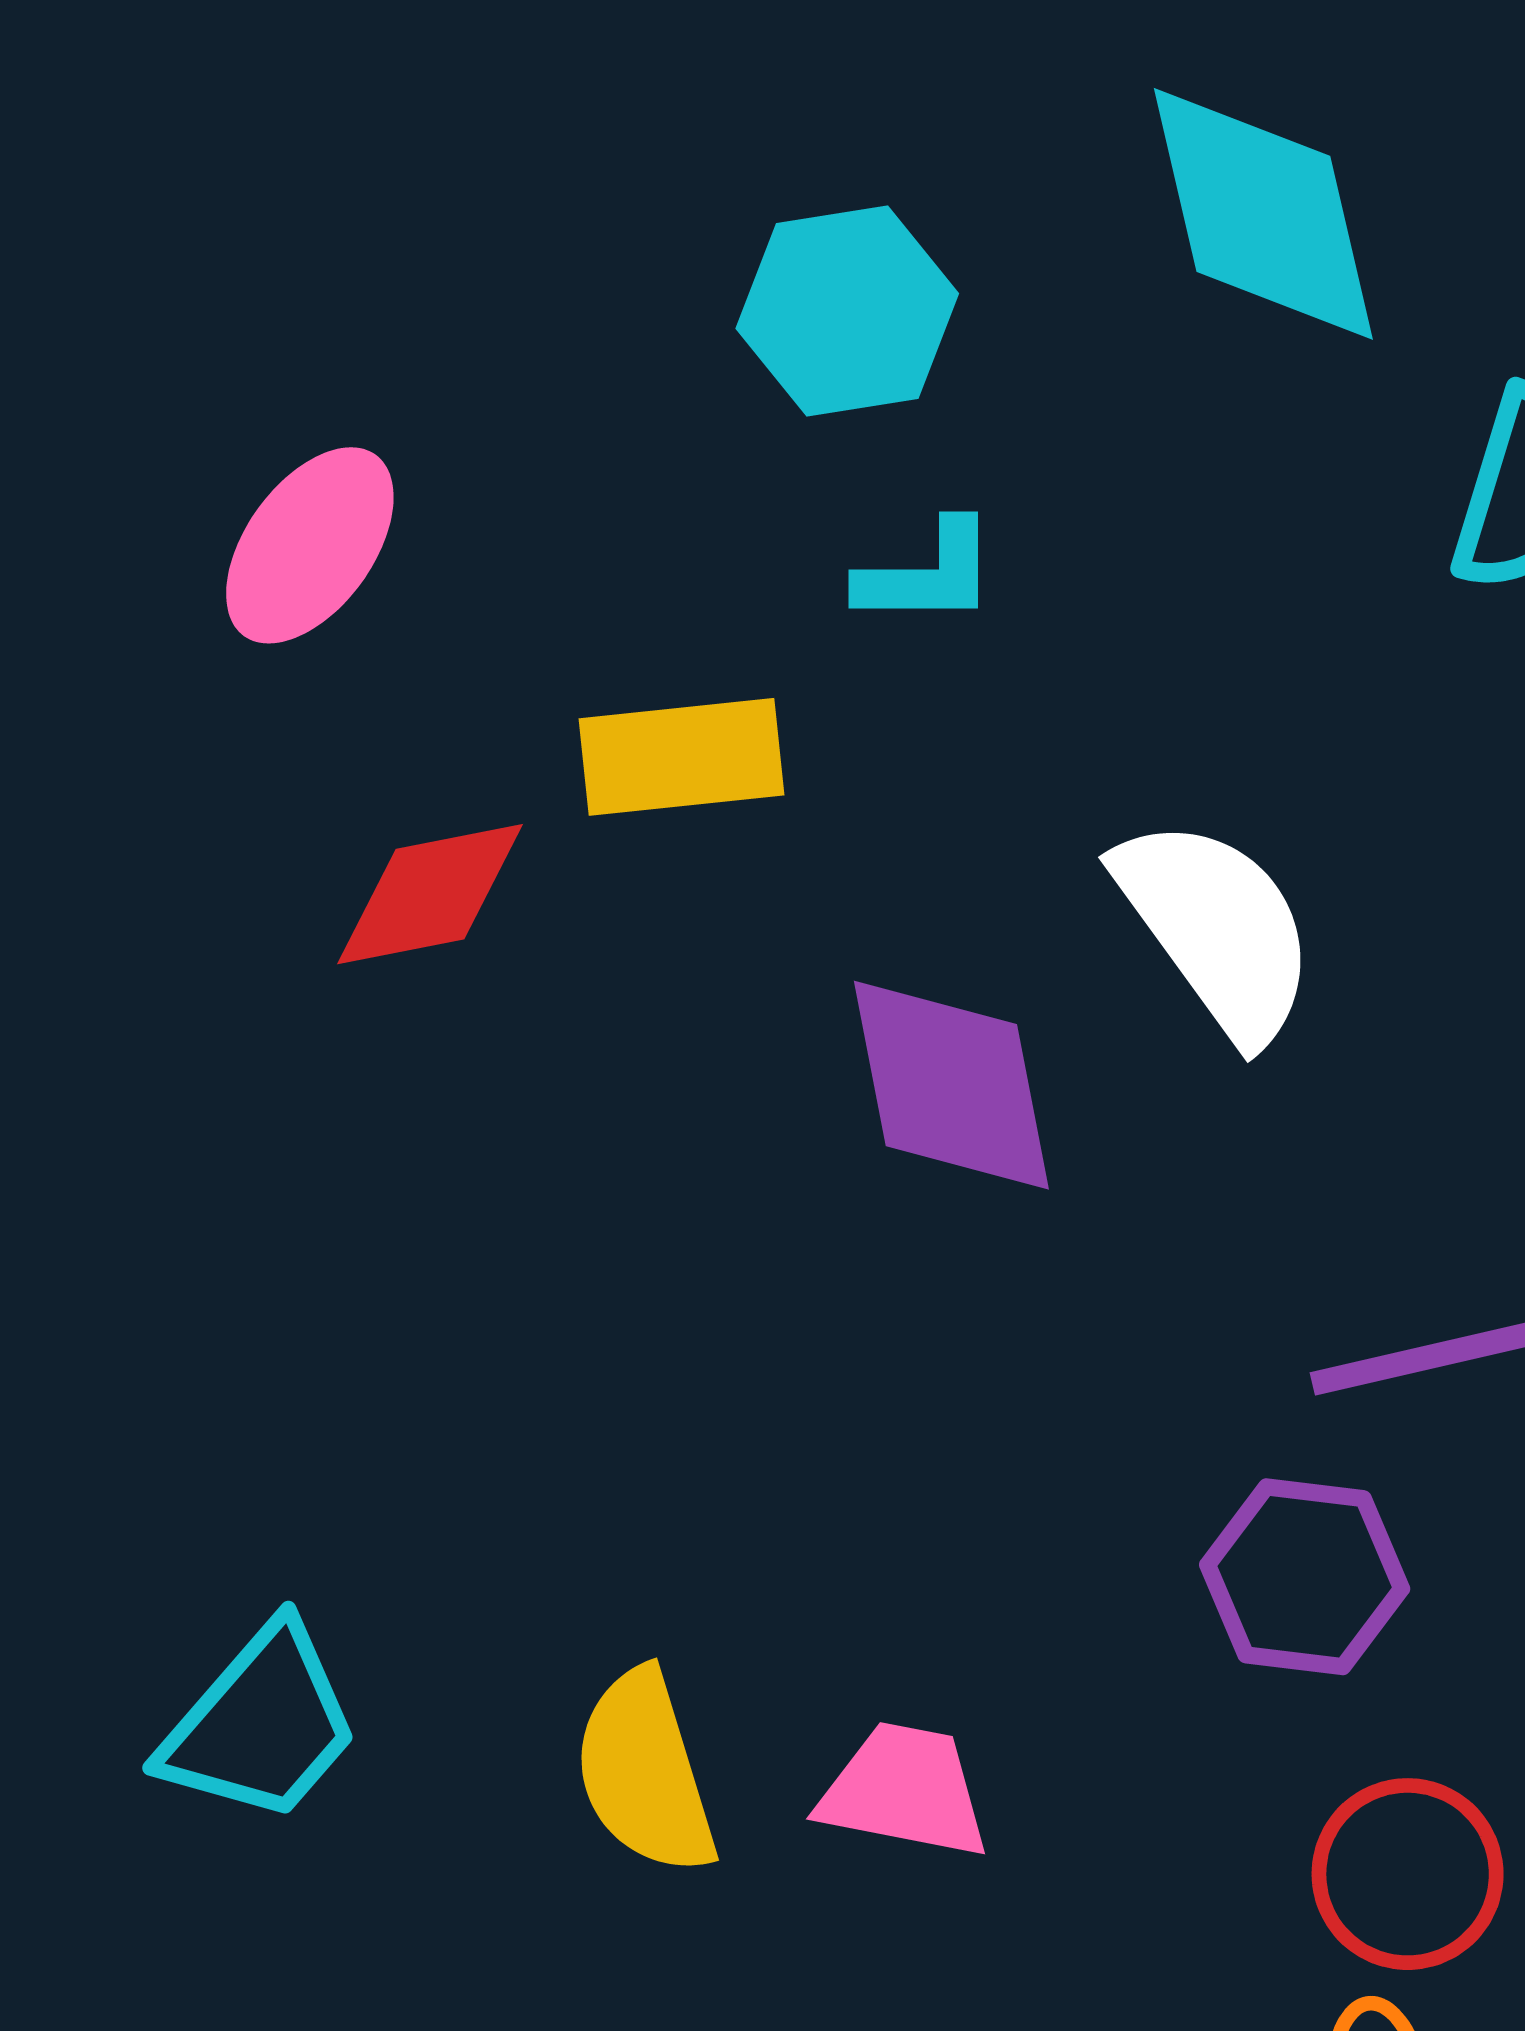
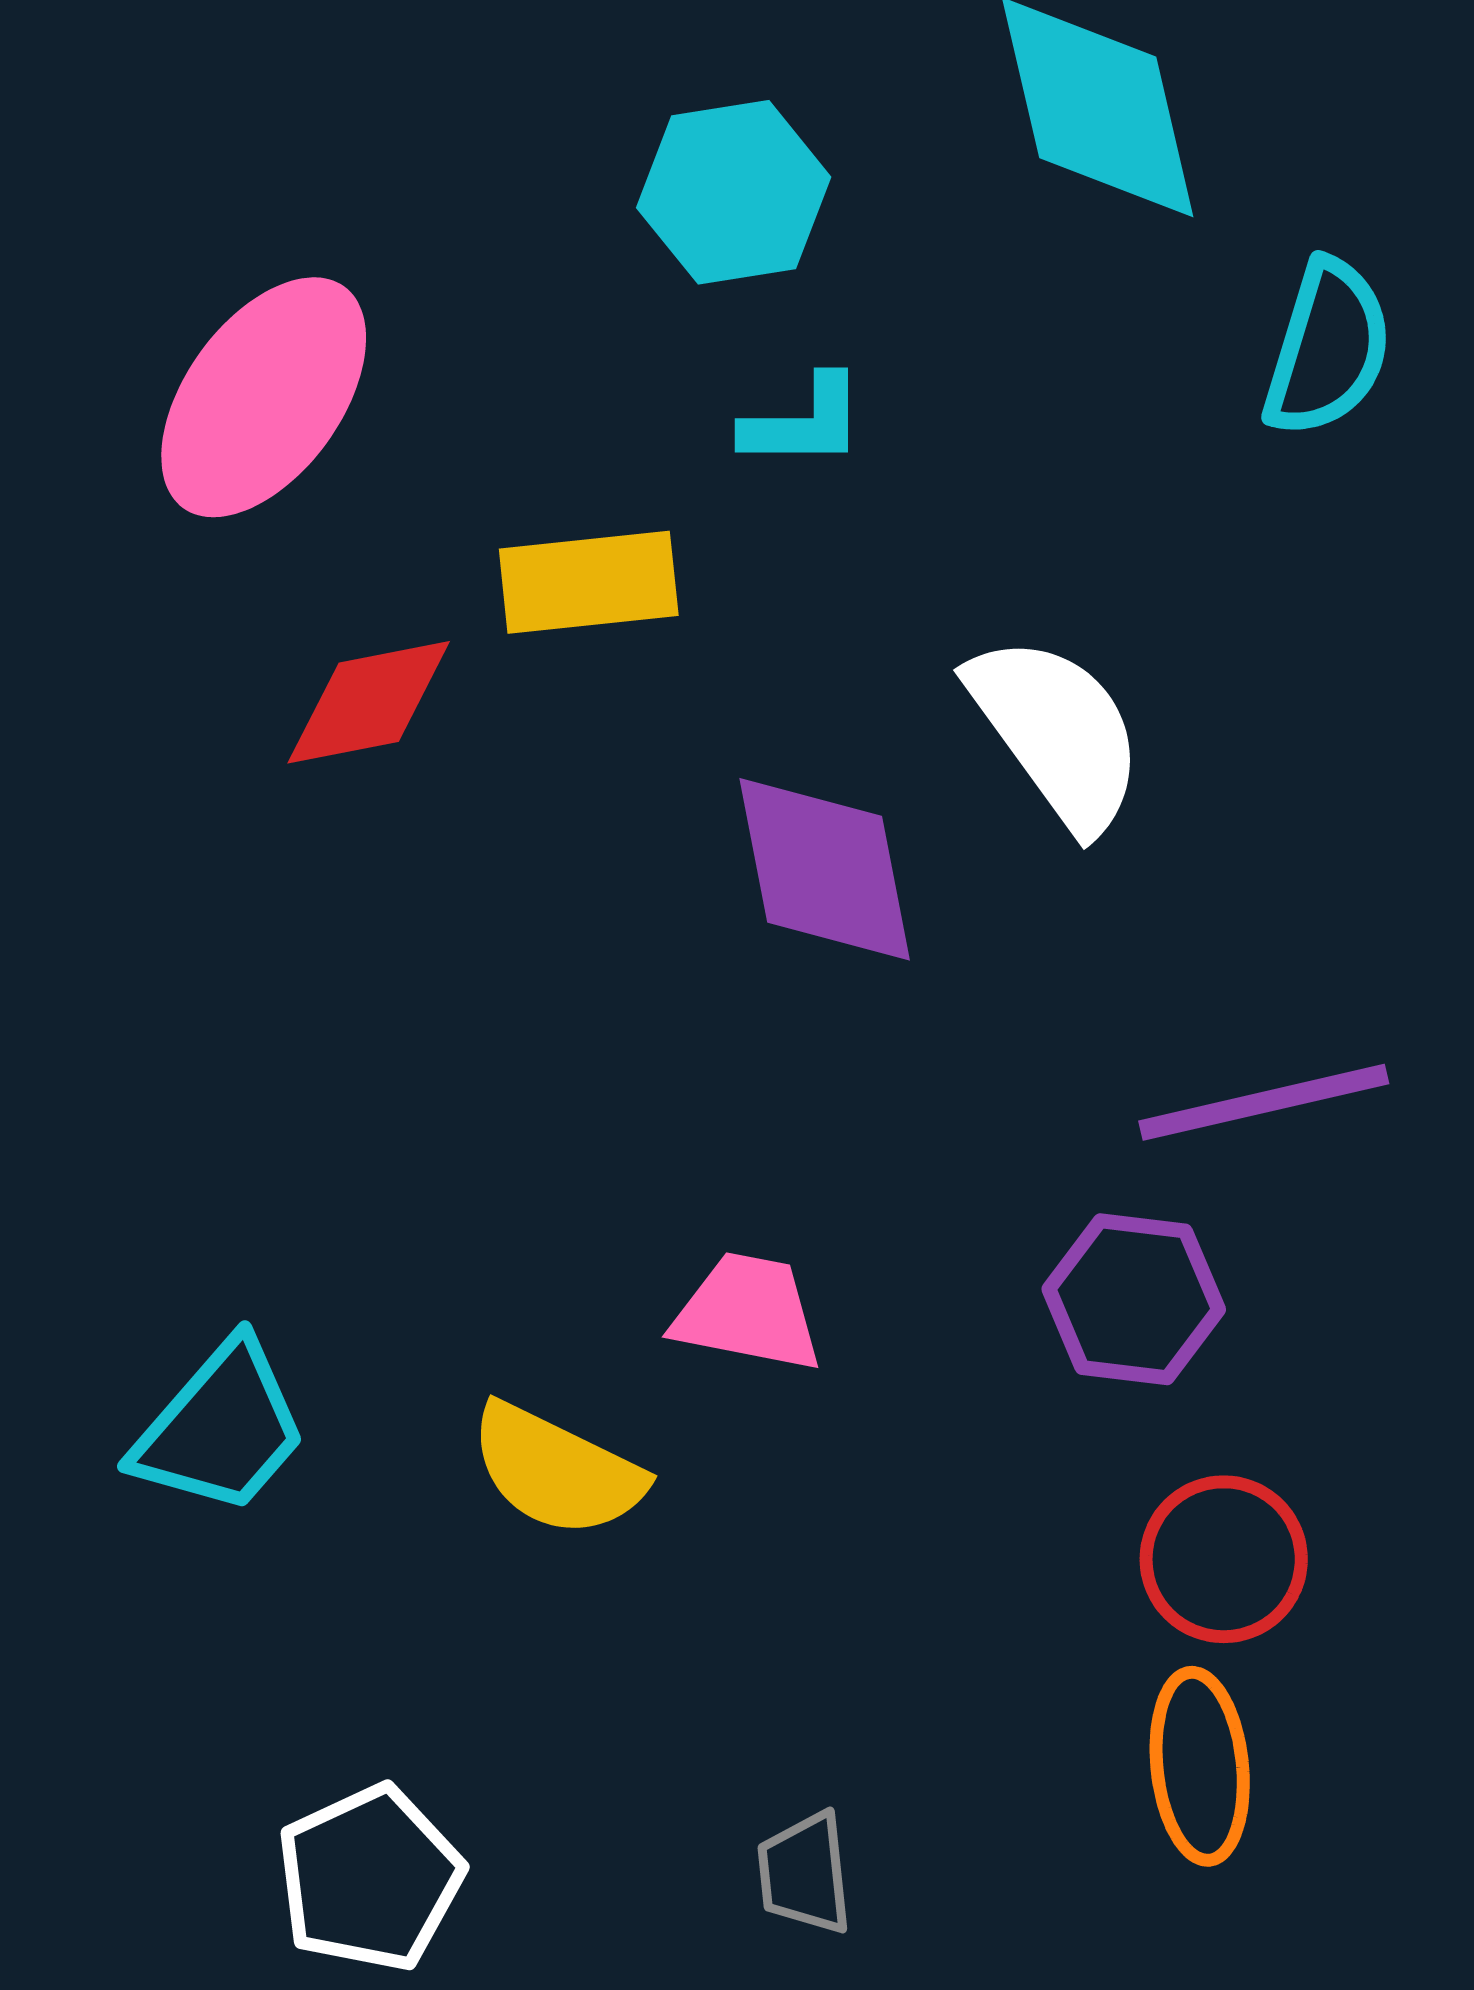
pink ellipse: (310, 545) -> (264, 397), size x1.4
yellow semicircle: (645, 1772) -> (557, 1470), turned -47
pink trapezoid: (904, 1791) -> (748, 1312), moved

